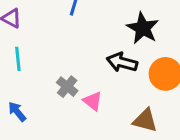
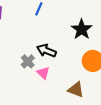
black arrow: (122, 62) -> (46, 51), moved

